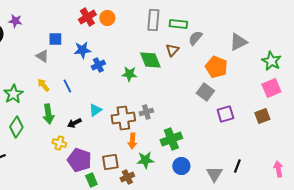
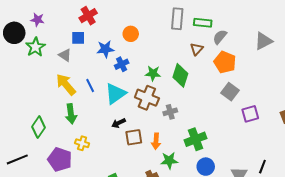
red cross: (87, 17) -> (88, 16), moved
orange circle: (107, 18) -> (131, 34), moved
green diamond: (150, 60) -> (180, 75), moved, turned 40
orange pentagon: (216, 67) -> (225, 62), moved
yellow arrow: (43, 85) -> (66, 85), size x1.6
green star: (13, 94) -> (35, 47), moved
cyan triangle: (95, 110) -> (116, 94), moved, size x1.6
brown cross: (123, 118) -> (147, 98), moved, turned 30
black arrow: (74, 123) -> (119, 123), moved
purple pentagon: (79, 160) -> (60, 159), moved
brown square: (110, 162) -> (134, 137), moved

